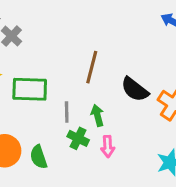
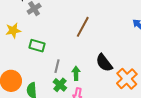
brown line: (92, 67) -> (83, 27), moved
green rectangle: (30, 89) -> (37, 46), size x0.7

